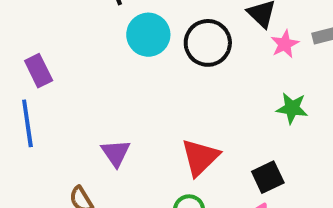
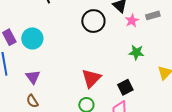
cyan circle: (148, 35) -> (32, 38), moved
purple triangle: (116, 153) -> (33, 77), moved

